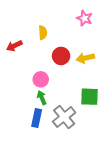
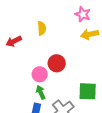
red circle: (61, 56) -> (57, 63), moved
yellow arrow: (85, 58) -> (90, 34), moved

